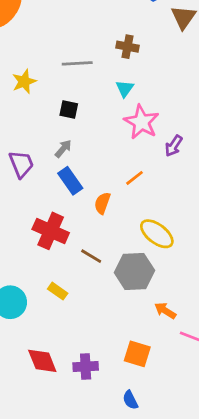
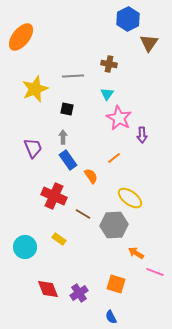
yellow star: (24, 82) -> (35, 89), size x1.5
purple arrow: (174, 146) -> (142, 135), turned -35
gray arrow: (63, 149) -> (63, 137), turned -40
orange semicircle: (102, 203) -> (91, 176), turned 126
purple cross: (86, 366) -> (79, 293), turned -30

